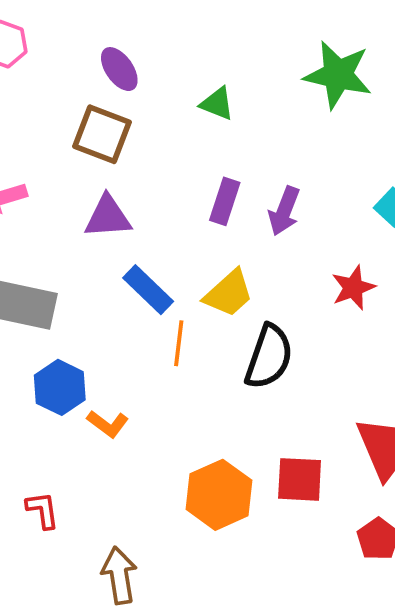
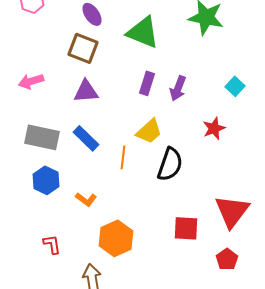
green triangle: (217, 104) -> (143, 32), size x1.8
blue rectangle: (148, 290) -> (86, 138), moved
blue hexagon: (60, 387) -> (46, 180), moved
orange hexagon: (219, 495) -> (116, 238), moved

